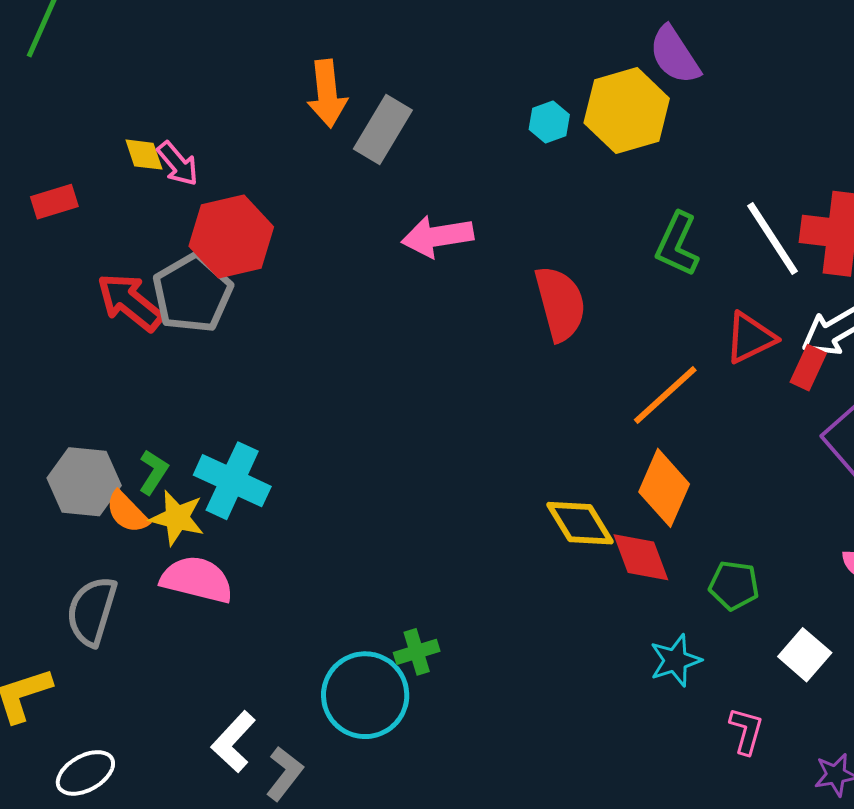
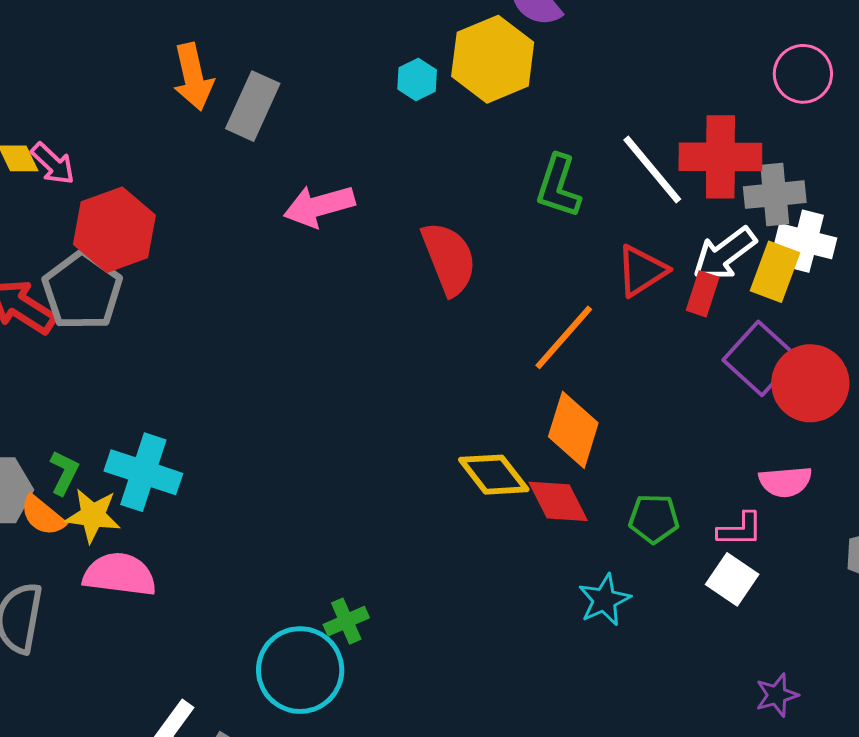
pink L-shape: (746, 731) -> (740, 530), moved, turned 81

